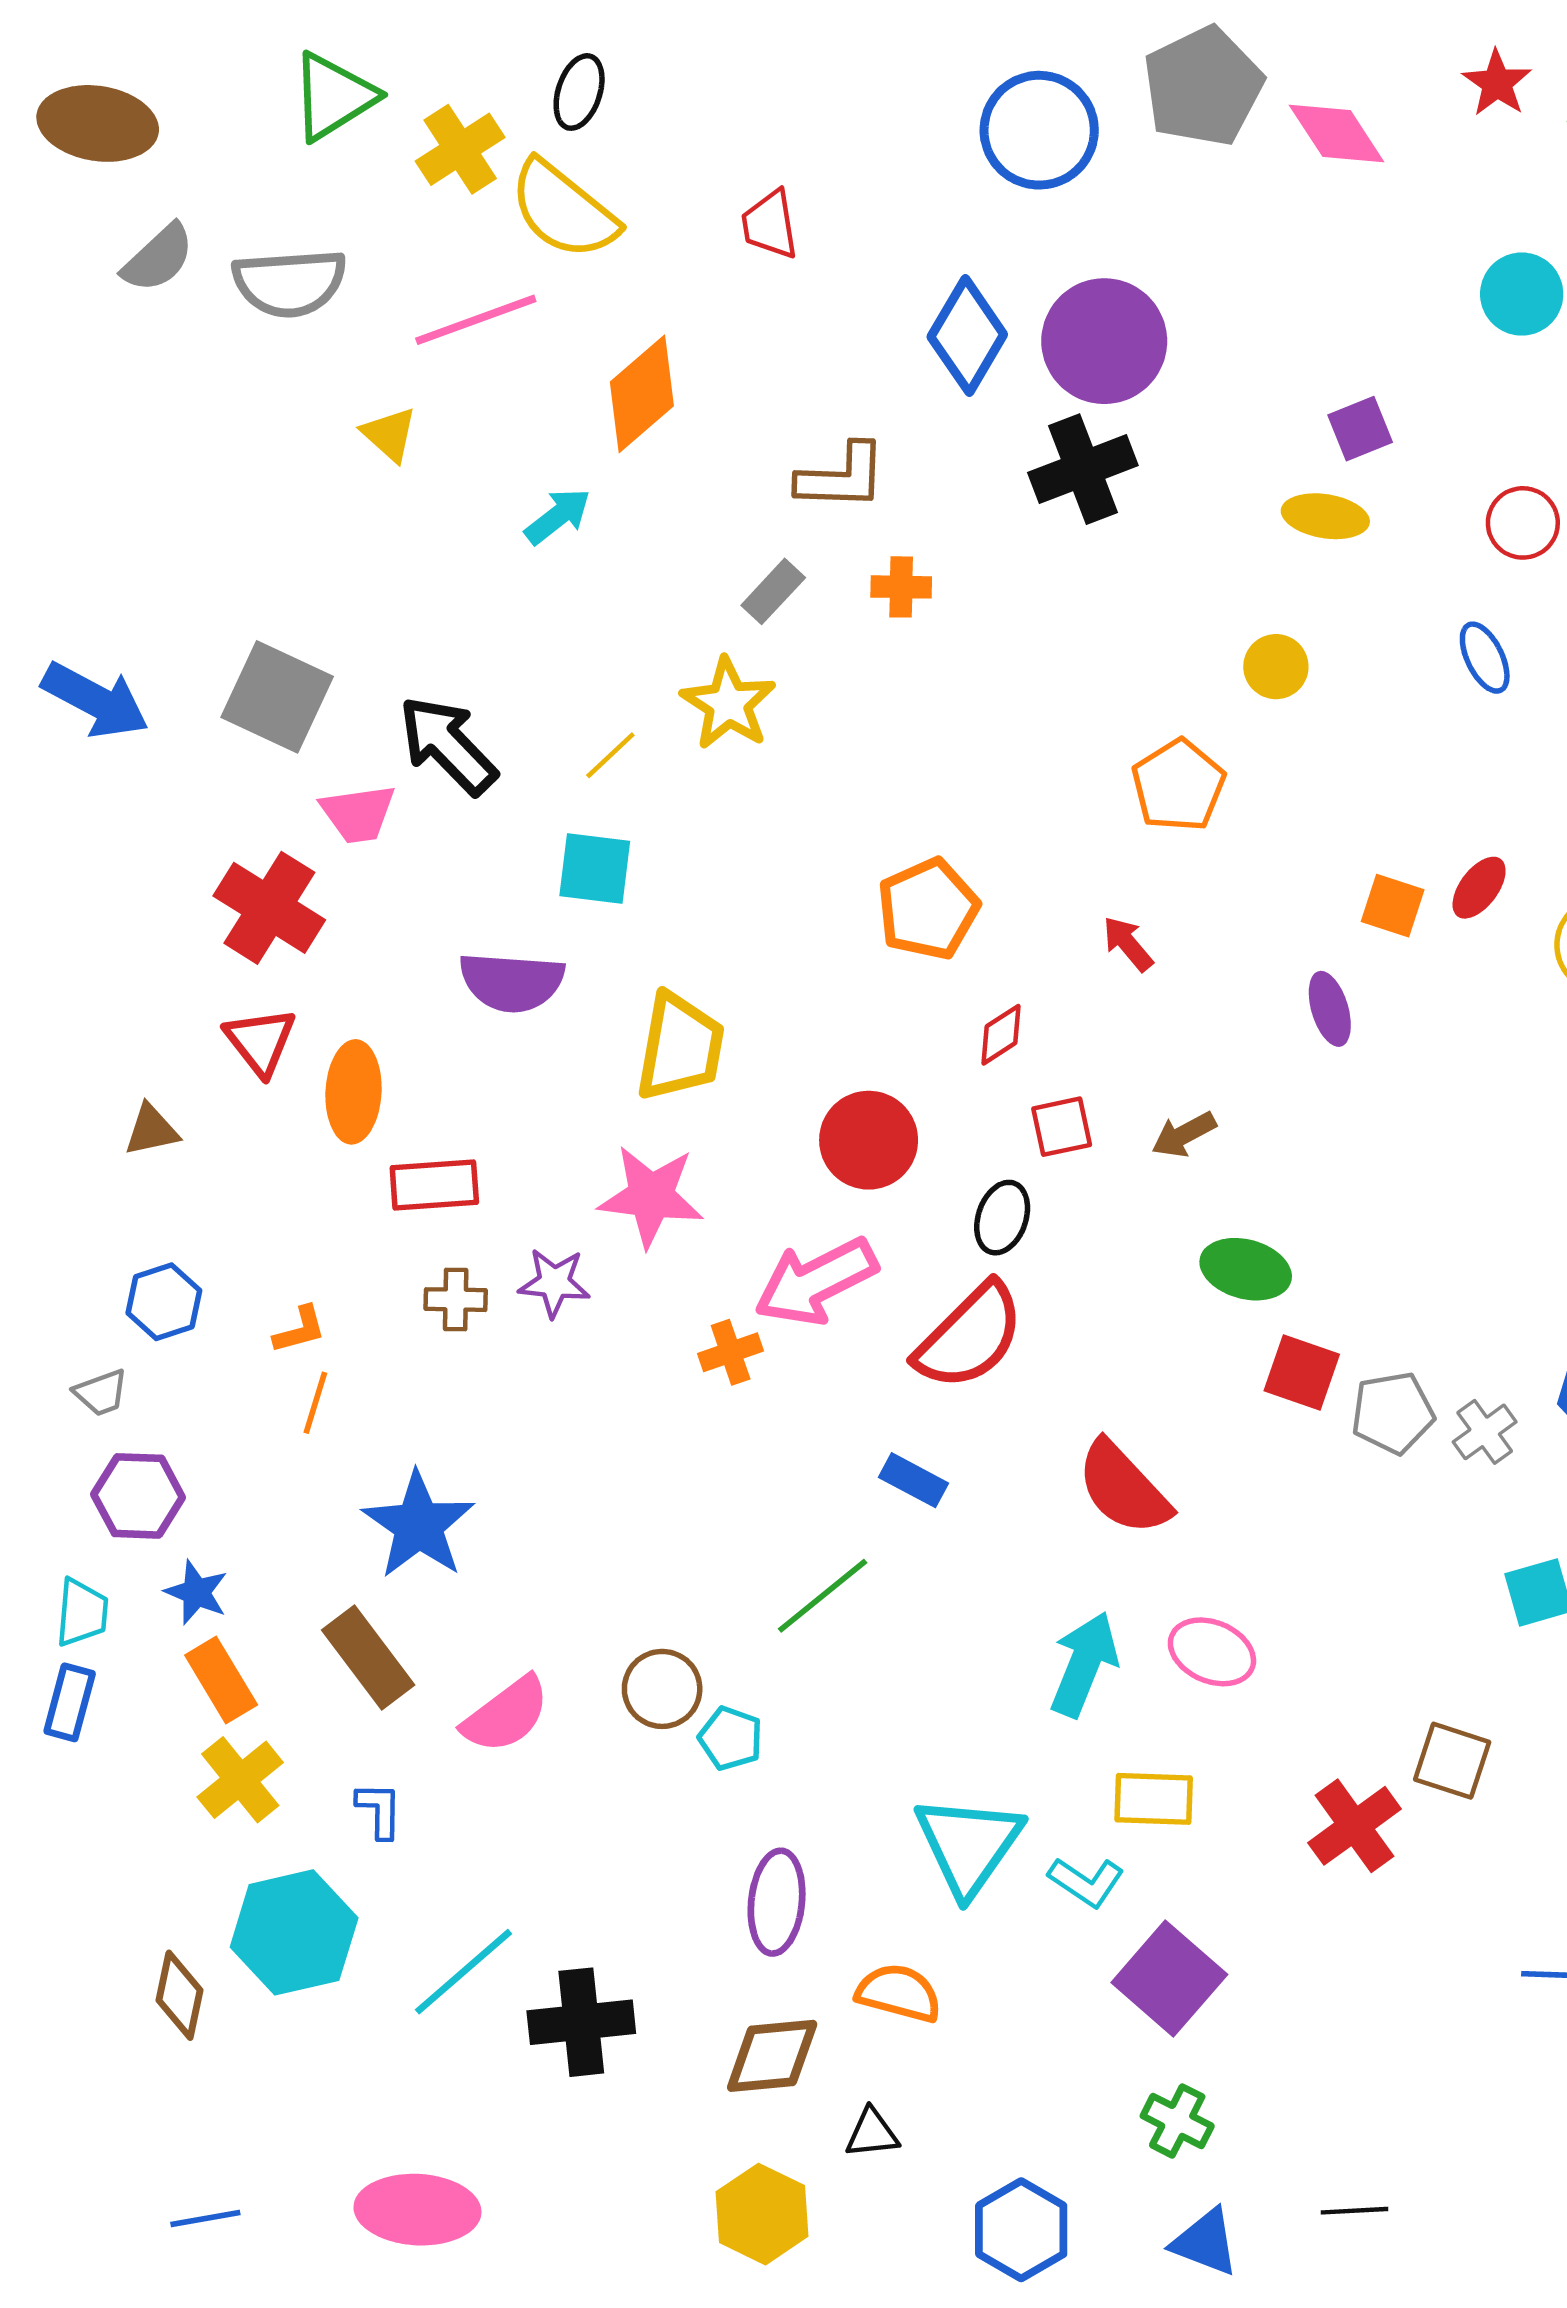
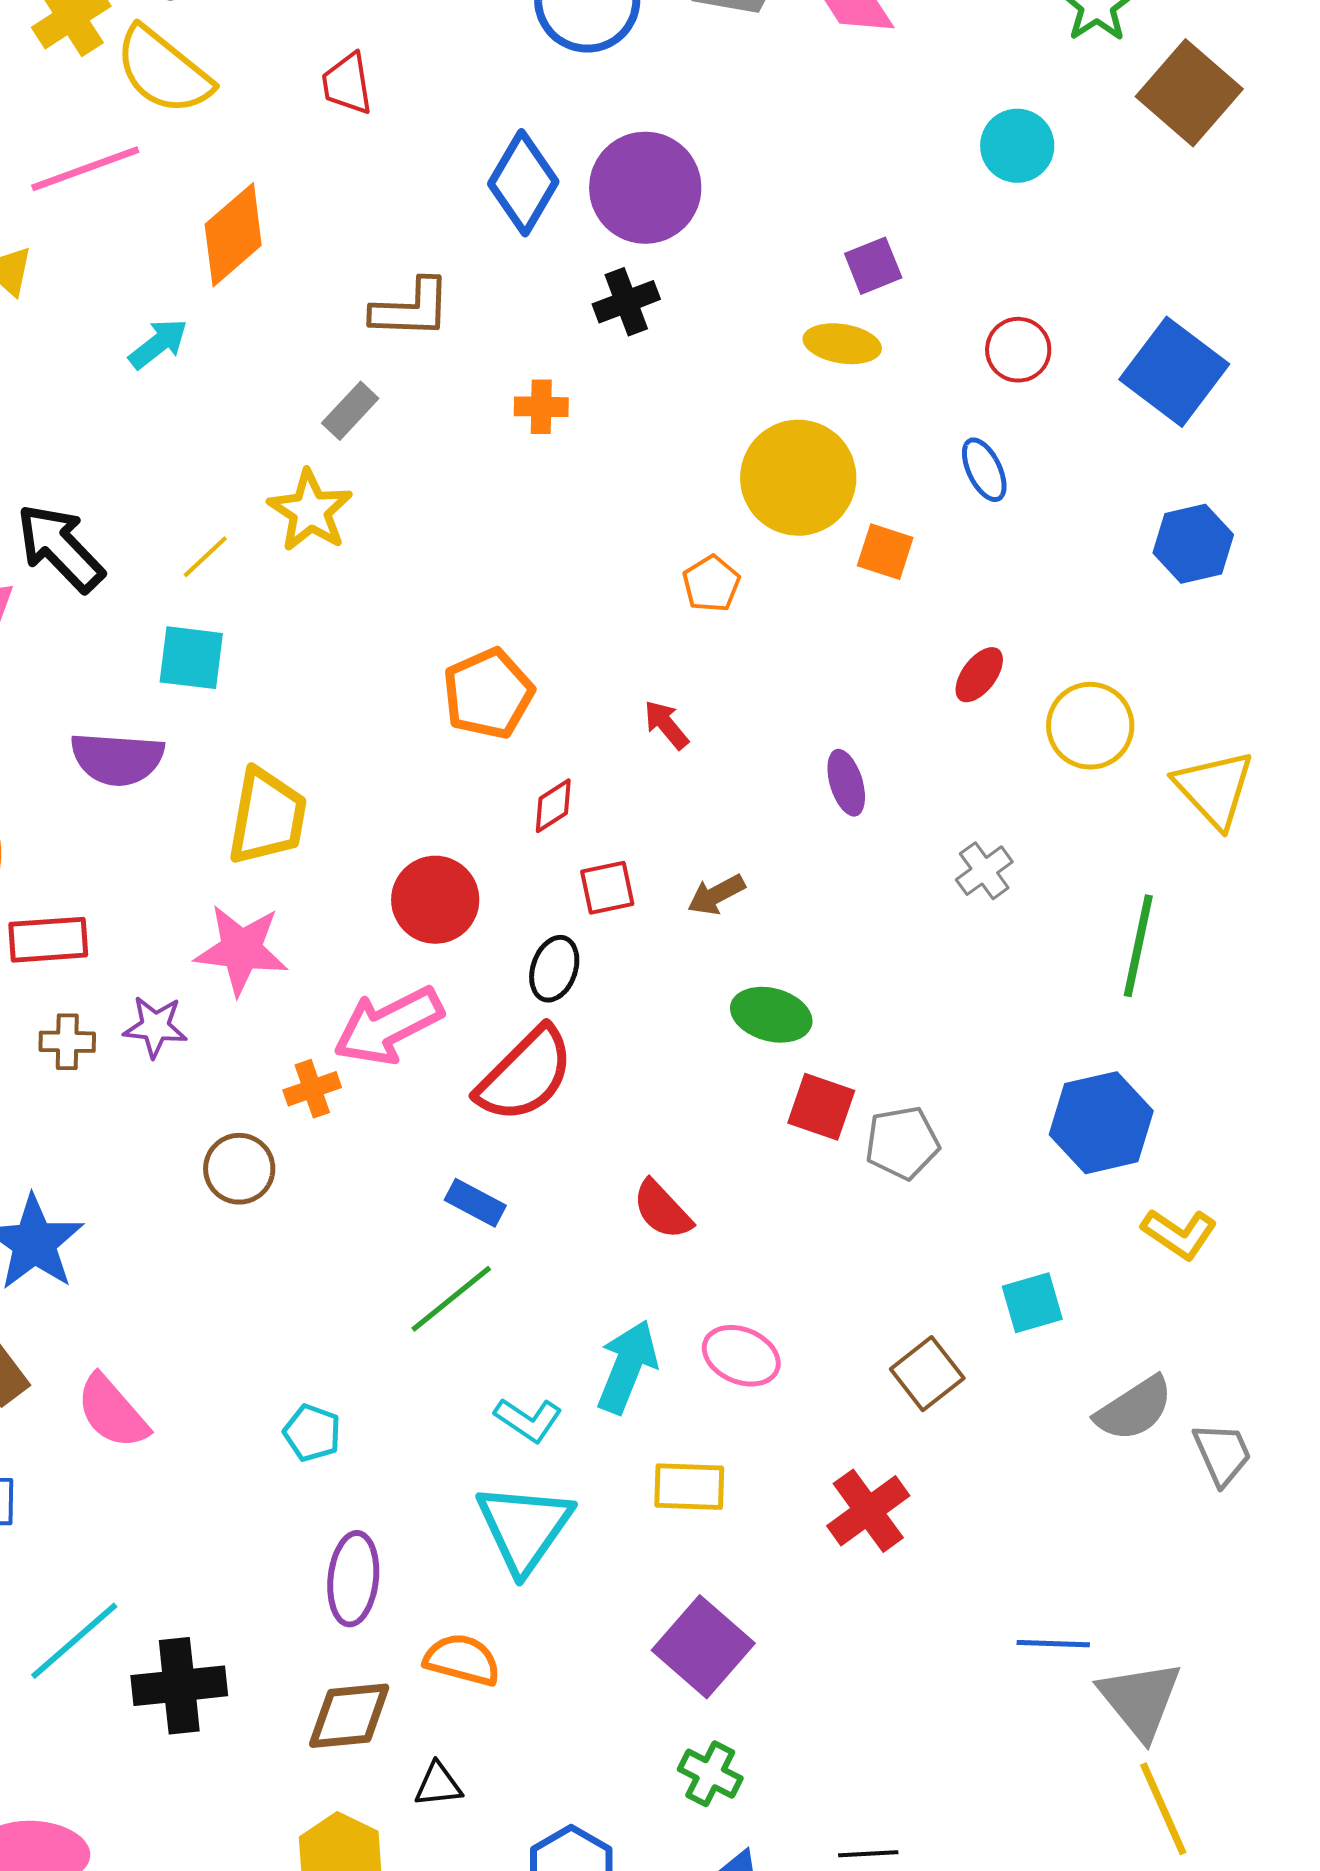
black cross: (1083, 469) -> (626, 302), size x0.7
orange cross: (901, 587) -> (541, 407), moved
yellow circle: (1276, 667) -> (798, 478), size x2.0
orange pentagon: (1178, 786) -> (711, 584), size x0.7
orange square: (1393, 906) -> (885, 552), moved
gray cross: (1485, 1432) -> (984, 871), moved
red semicircle: (1123, 1488) -> (662, 1210), size x0.7
green line: (823, 1596) -> (451, 1299), moved
brown circle: (662, 1689) -> (239, 1169), moved
pink semicircle: (506, 1715) -> (112, 1412), turned 86
brown square: (1452, 1761) -> (927, 1374), moved, turned 34
cyan L-shape: (1086, 1882) -> (528, 1420), moved

